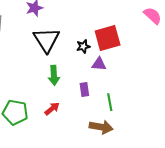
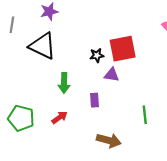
black triangle: (46, 40) -> (43, 46), moved, turned -36
green line: (110, 102) -> (145, 115), moved

